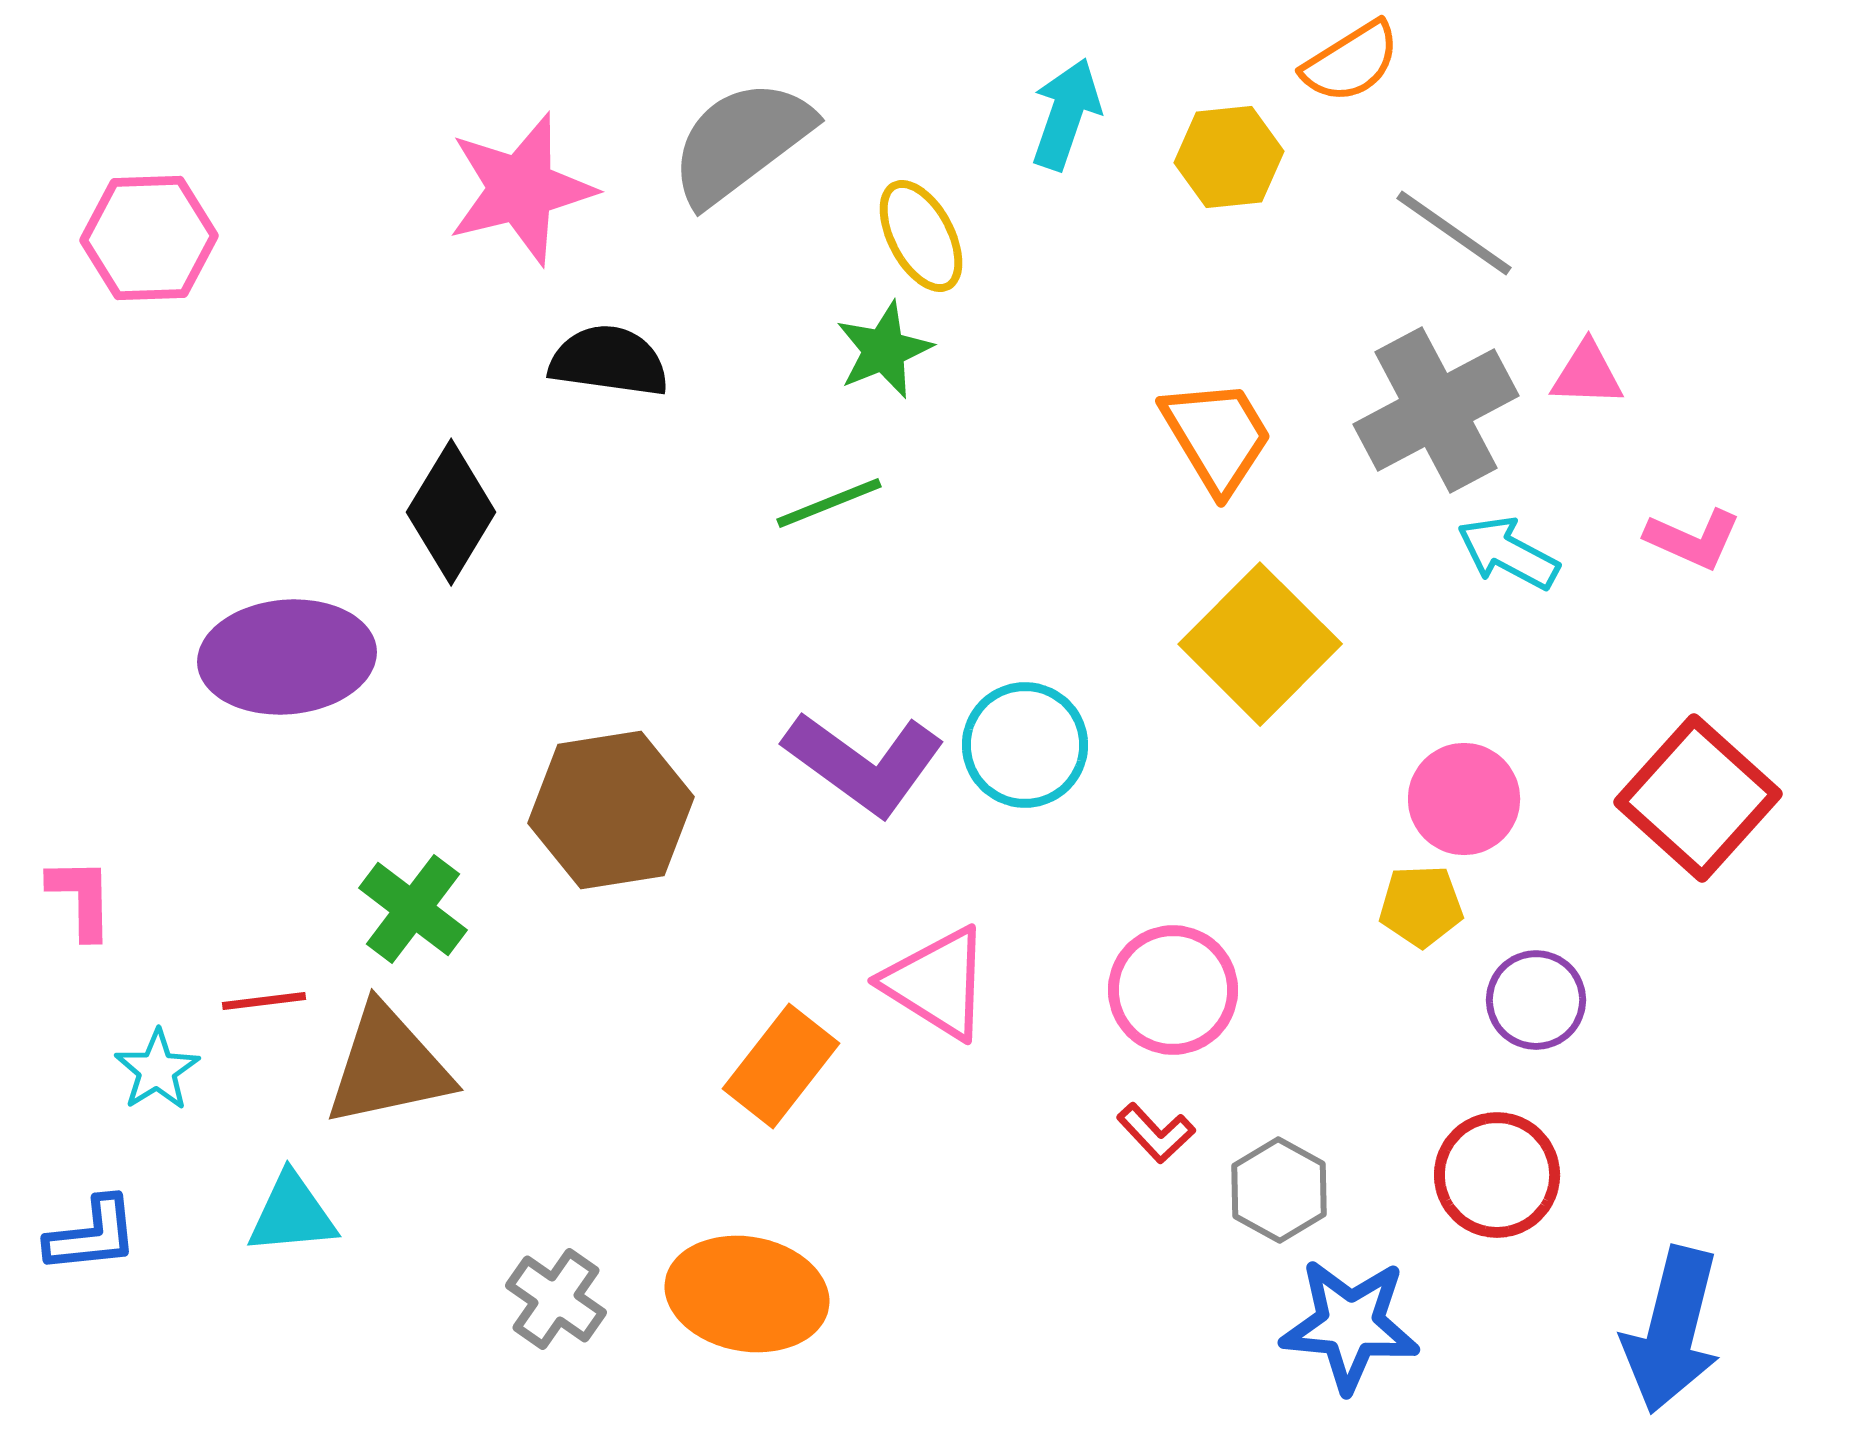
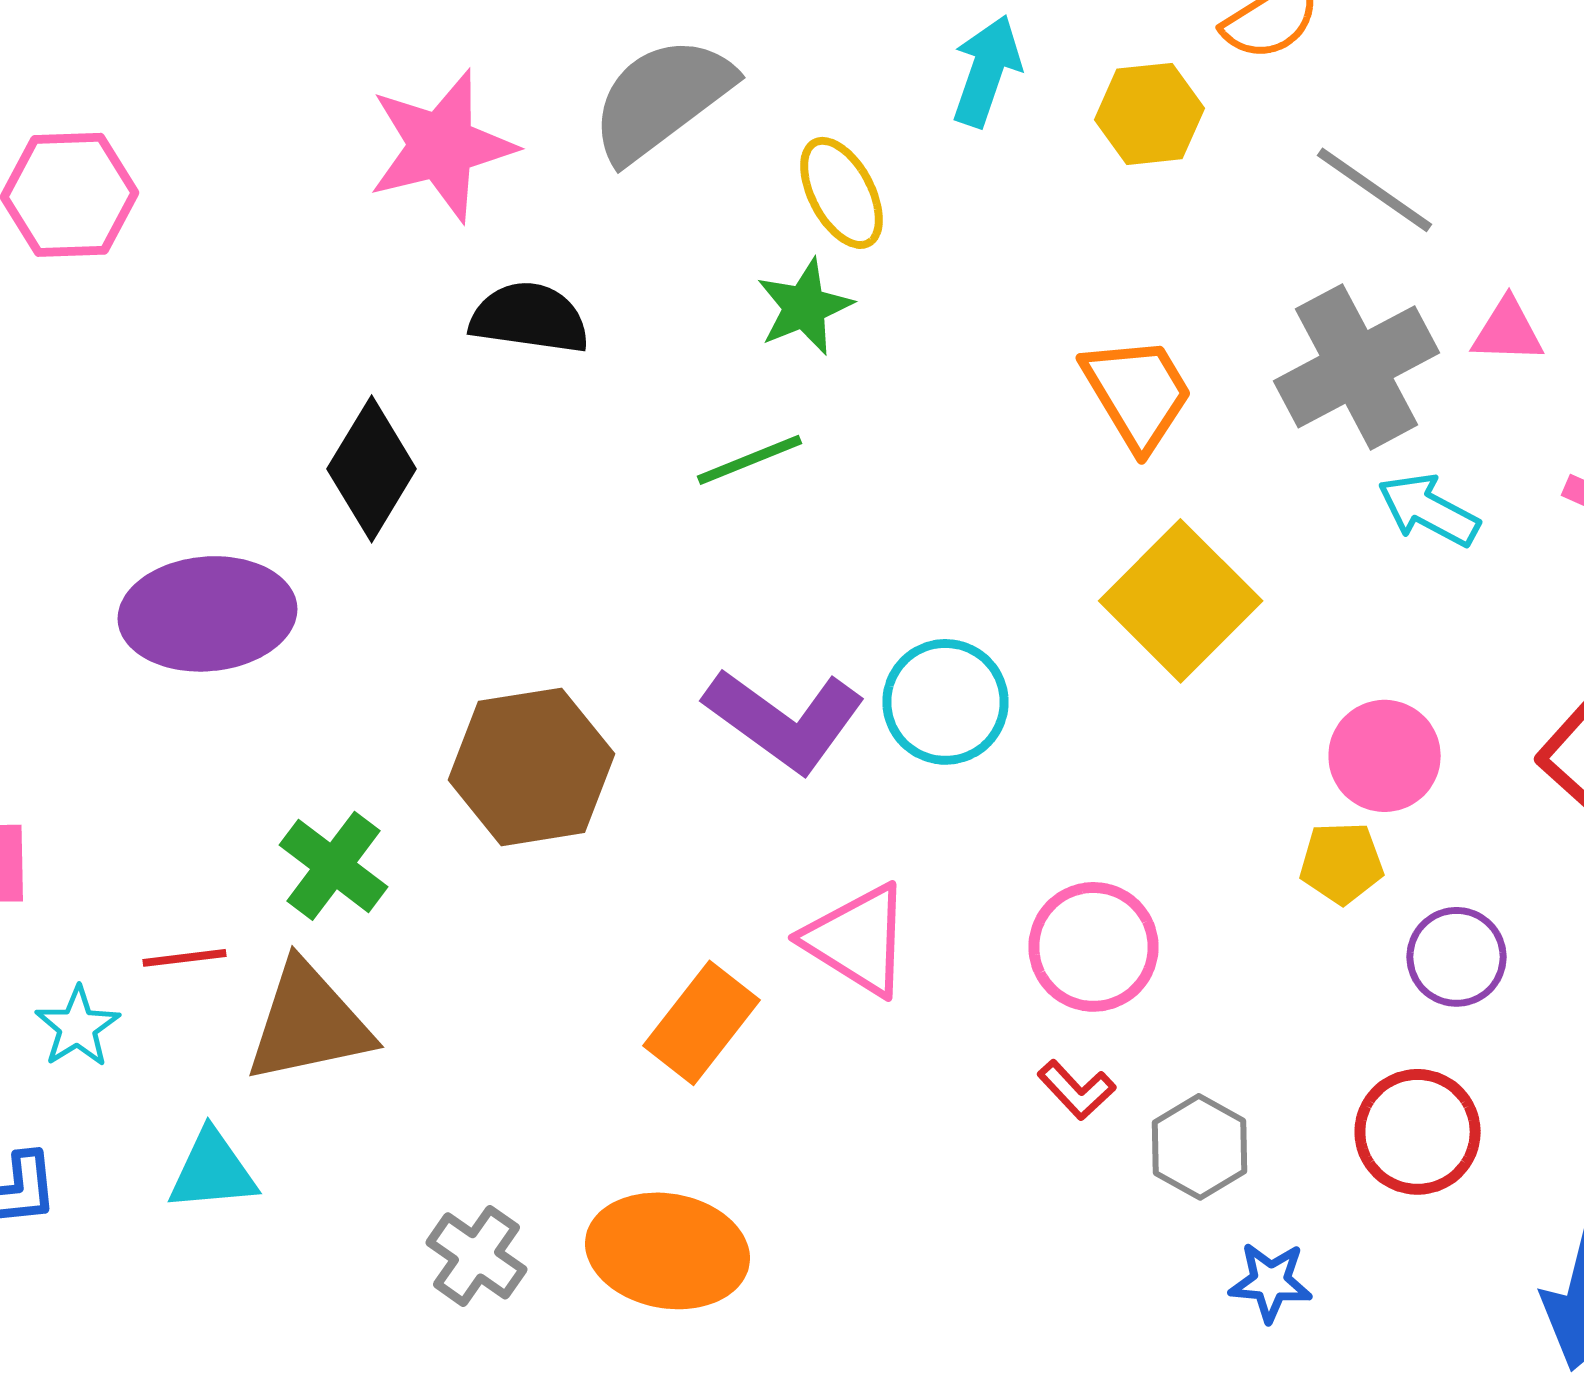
blue star: (1350, 1325) -> (1270, 1282), size x0.6

